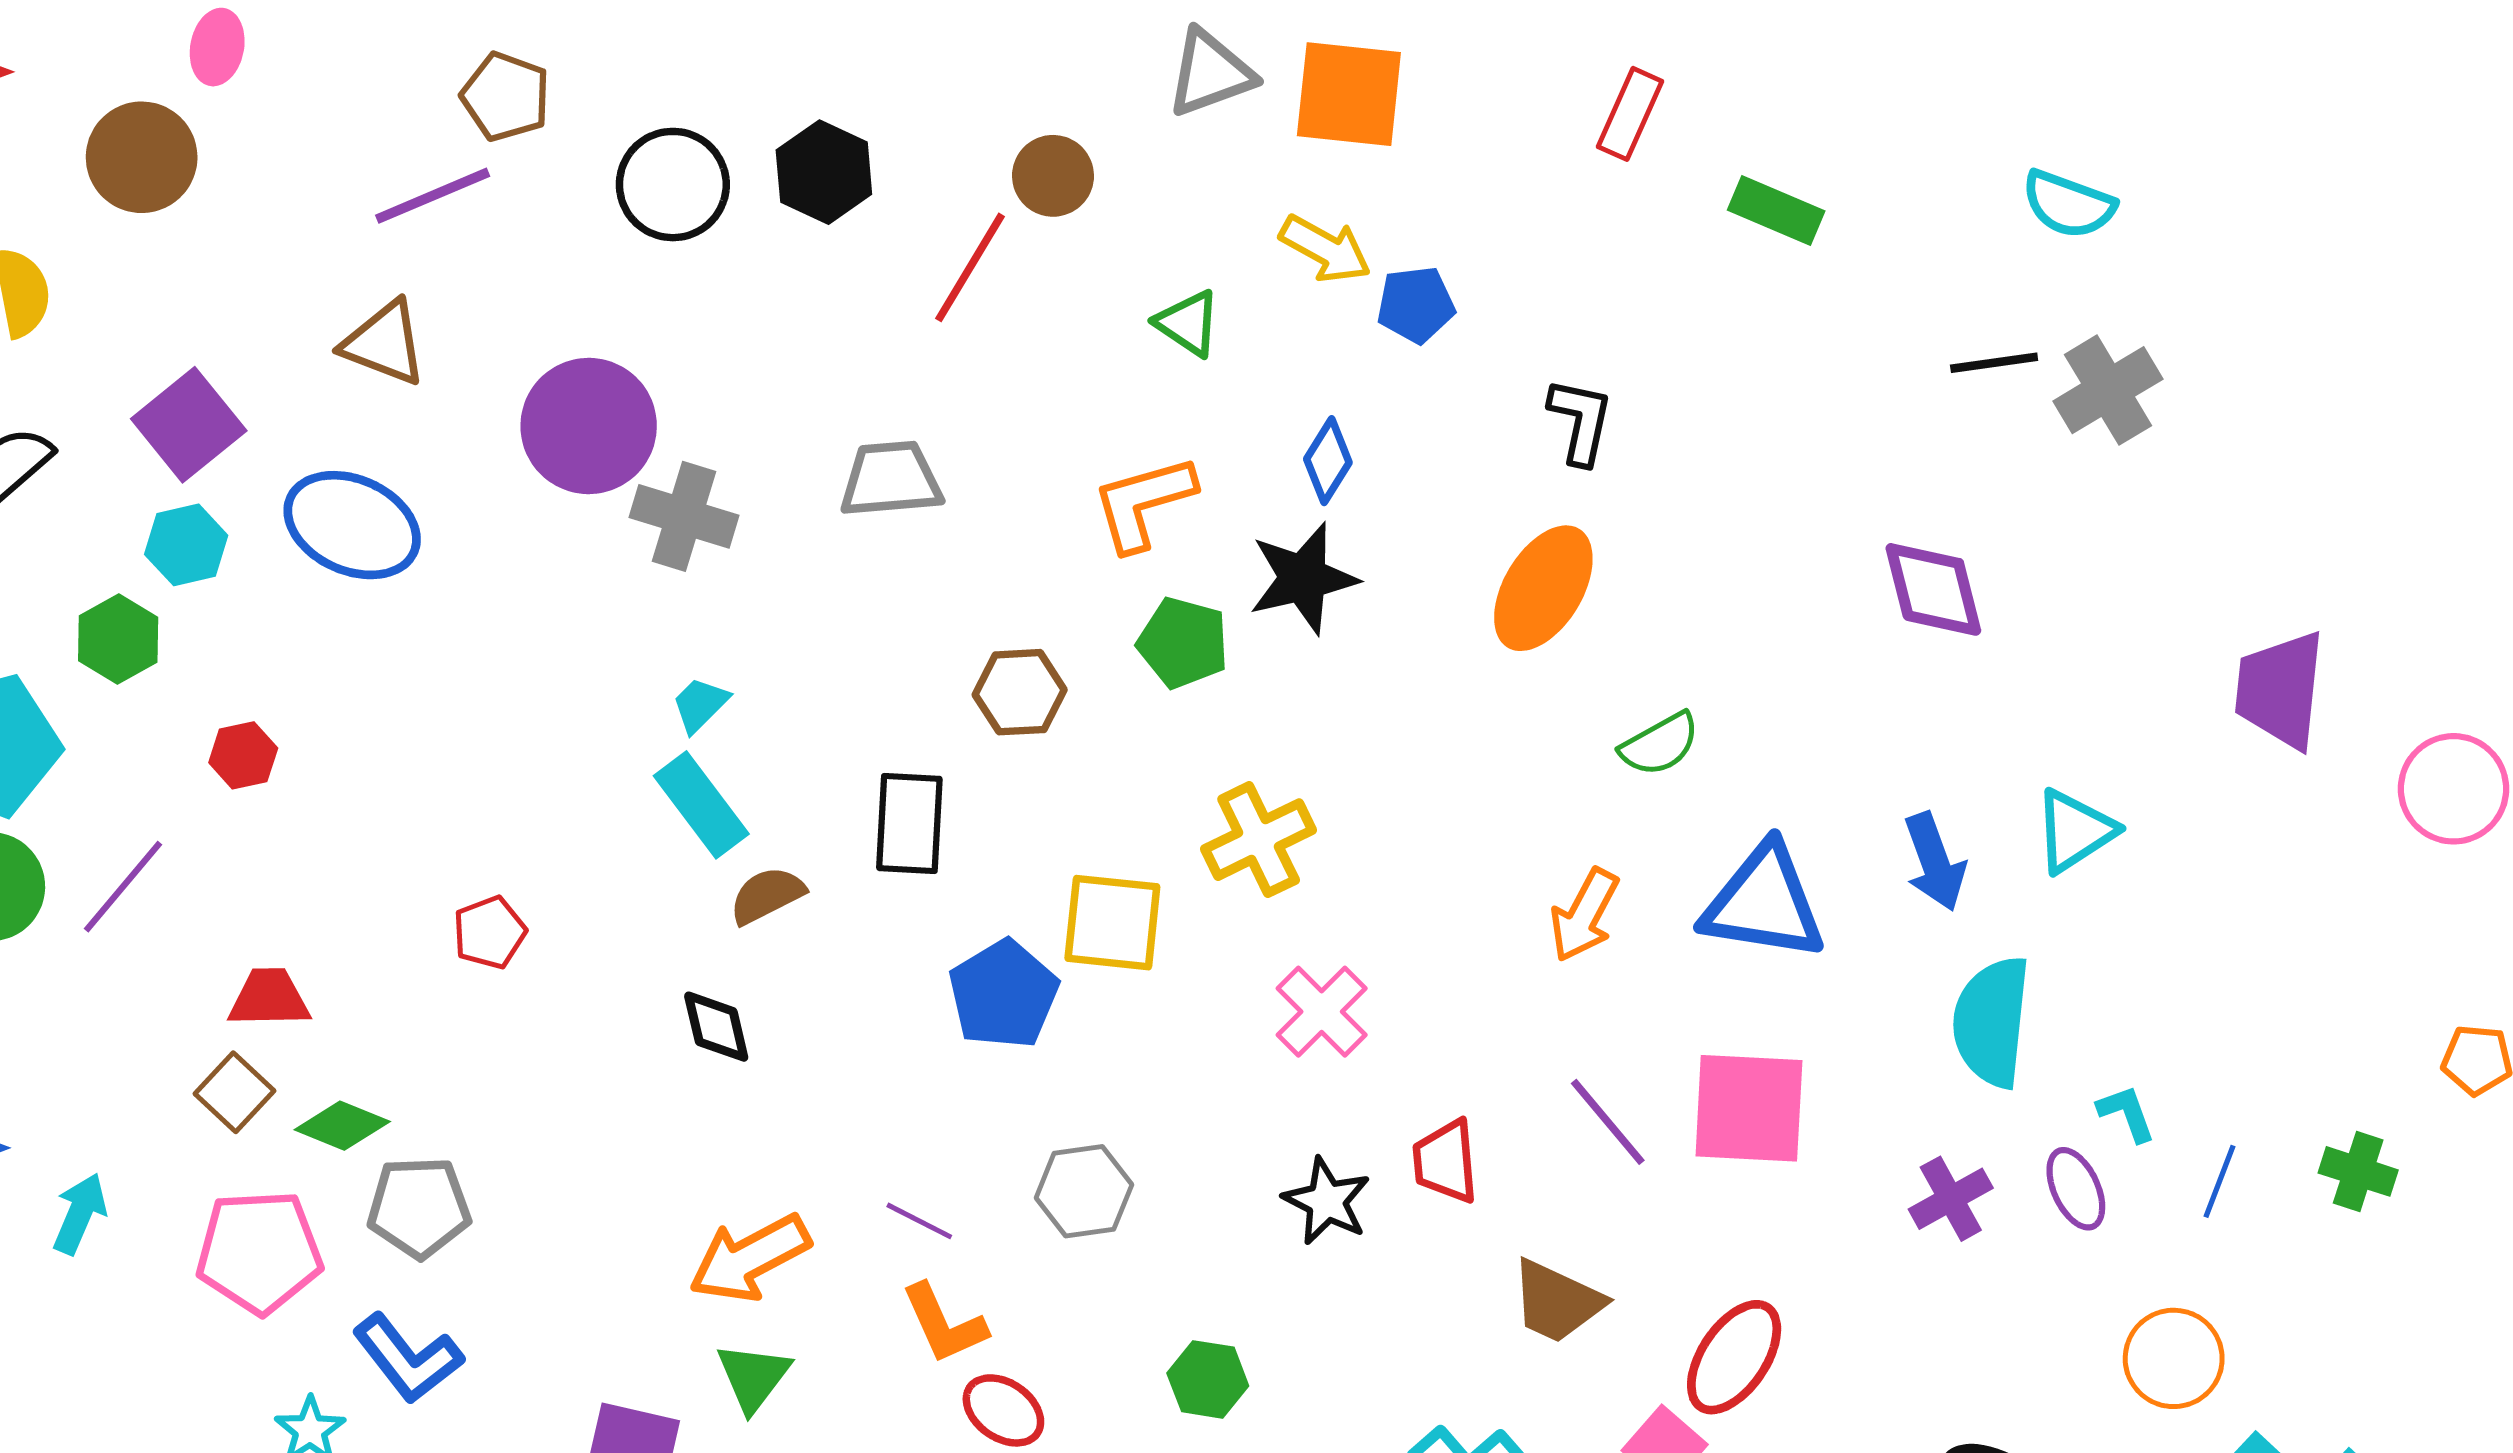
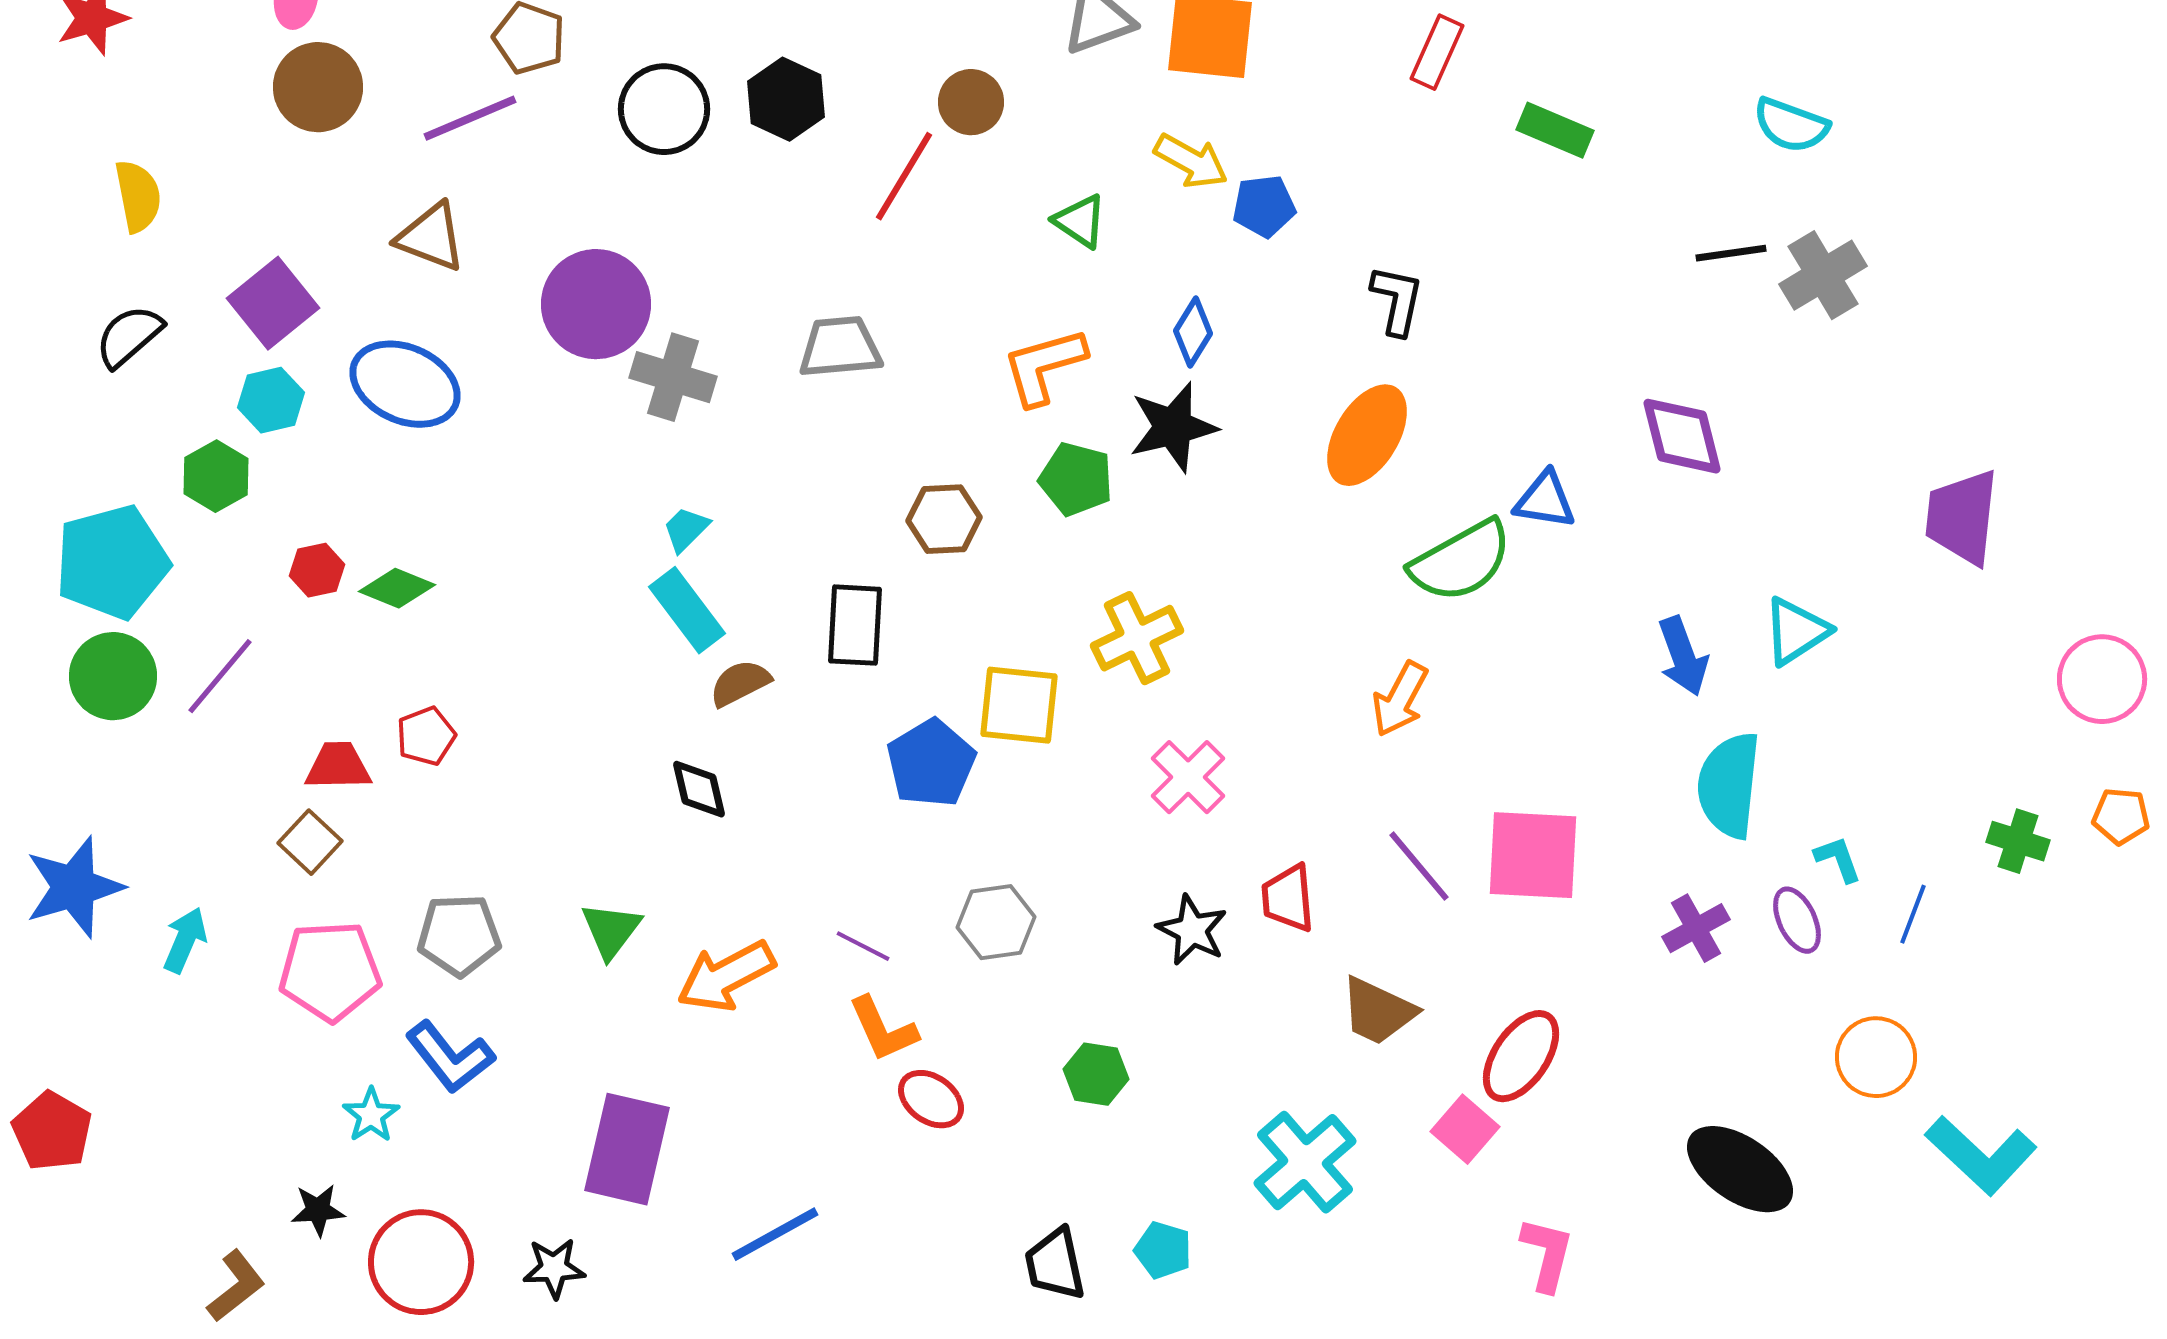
brown circle: (142, 157) -> (318, 87), moved
green semicircle: (1660, 744) -> (1461, 561), size x1.6
pink circle: (2454, 789) -> (2102, 679), moved
blue triangle: (1764, 903) -> (1545, 500), moved, size x0.6
red pentagon: (490, 932) -> (426, 736), moved
green diamond: (342, 1126) -> (397, 588), moved
green cross: (2358, 1171) -> (2018, 841), moved
green triangle: (753, 1377) -> (611, 930), moved

